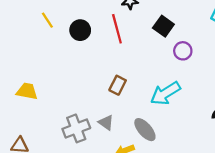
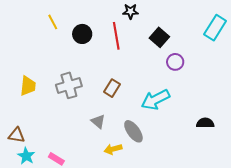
yellow trapezoid: (27, 91) -> (28, 86), turned 80
gray cross: (76, 128) -> (69, 85), moved

